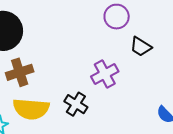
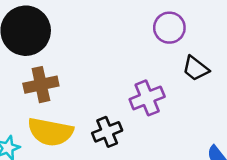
black cross: (76, 104) -> (107, 132), turned 30

